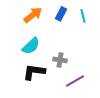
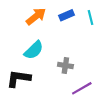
blue rectangle: (61, 14) -> (66, 15), turned 40
black L-shape: (34, 72) -> (19, 79), moved

